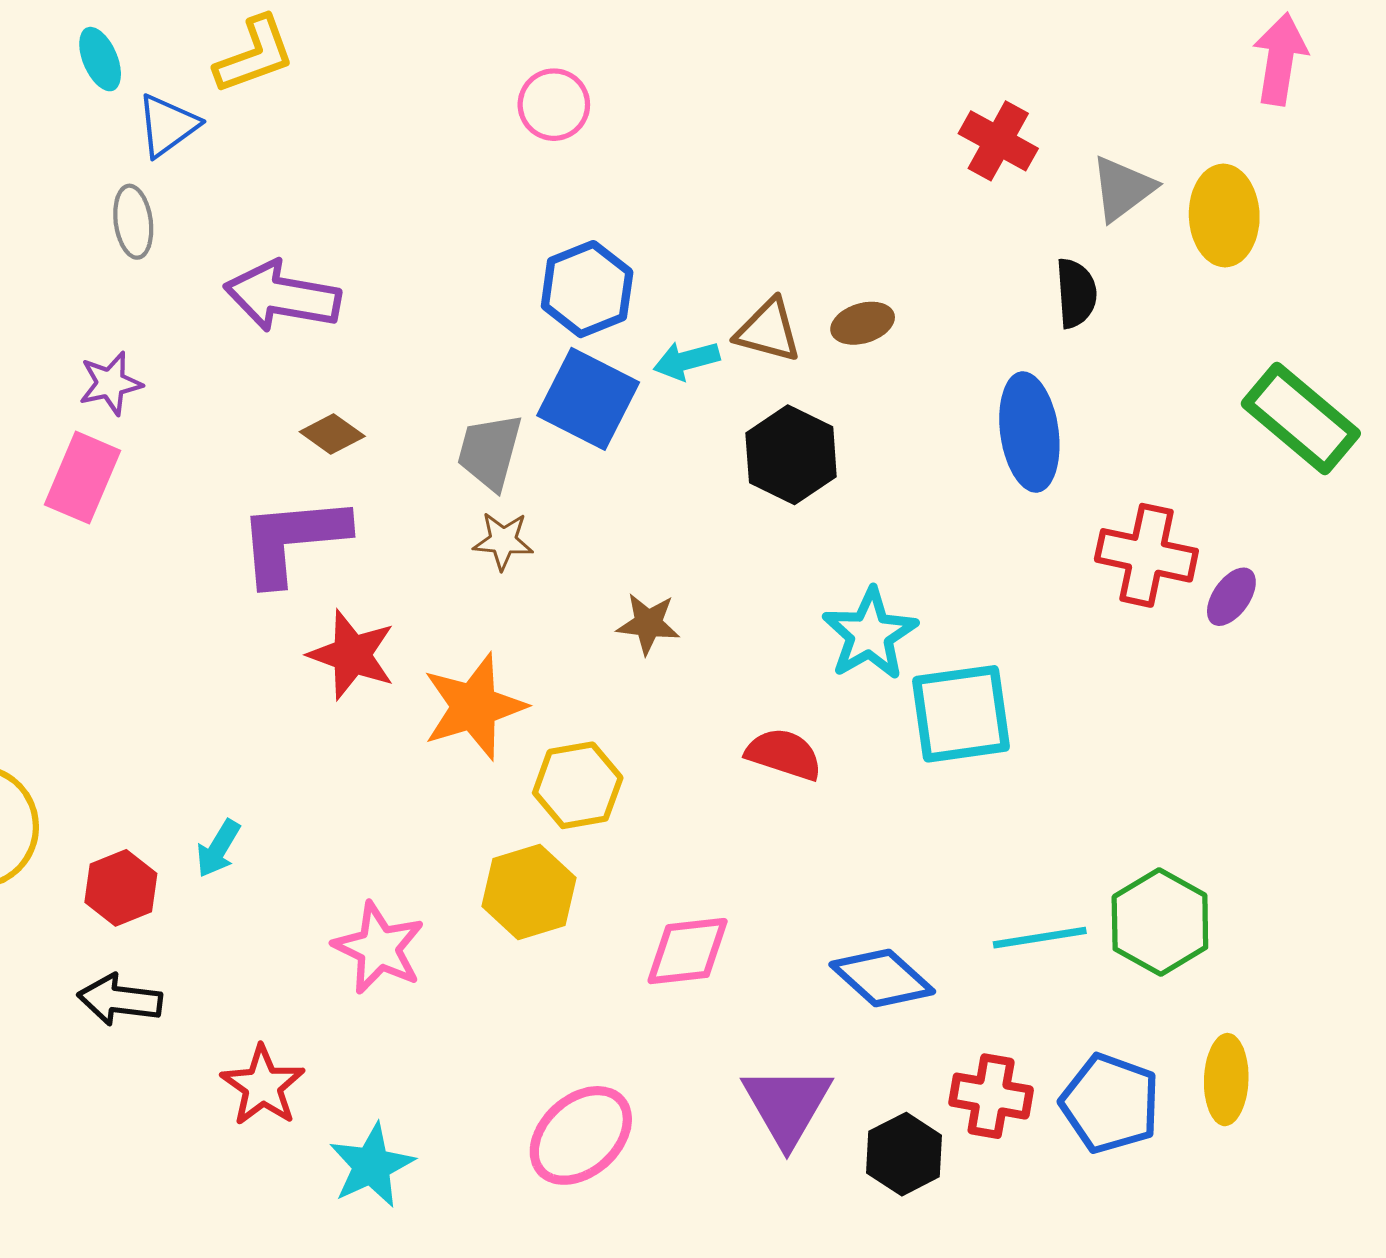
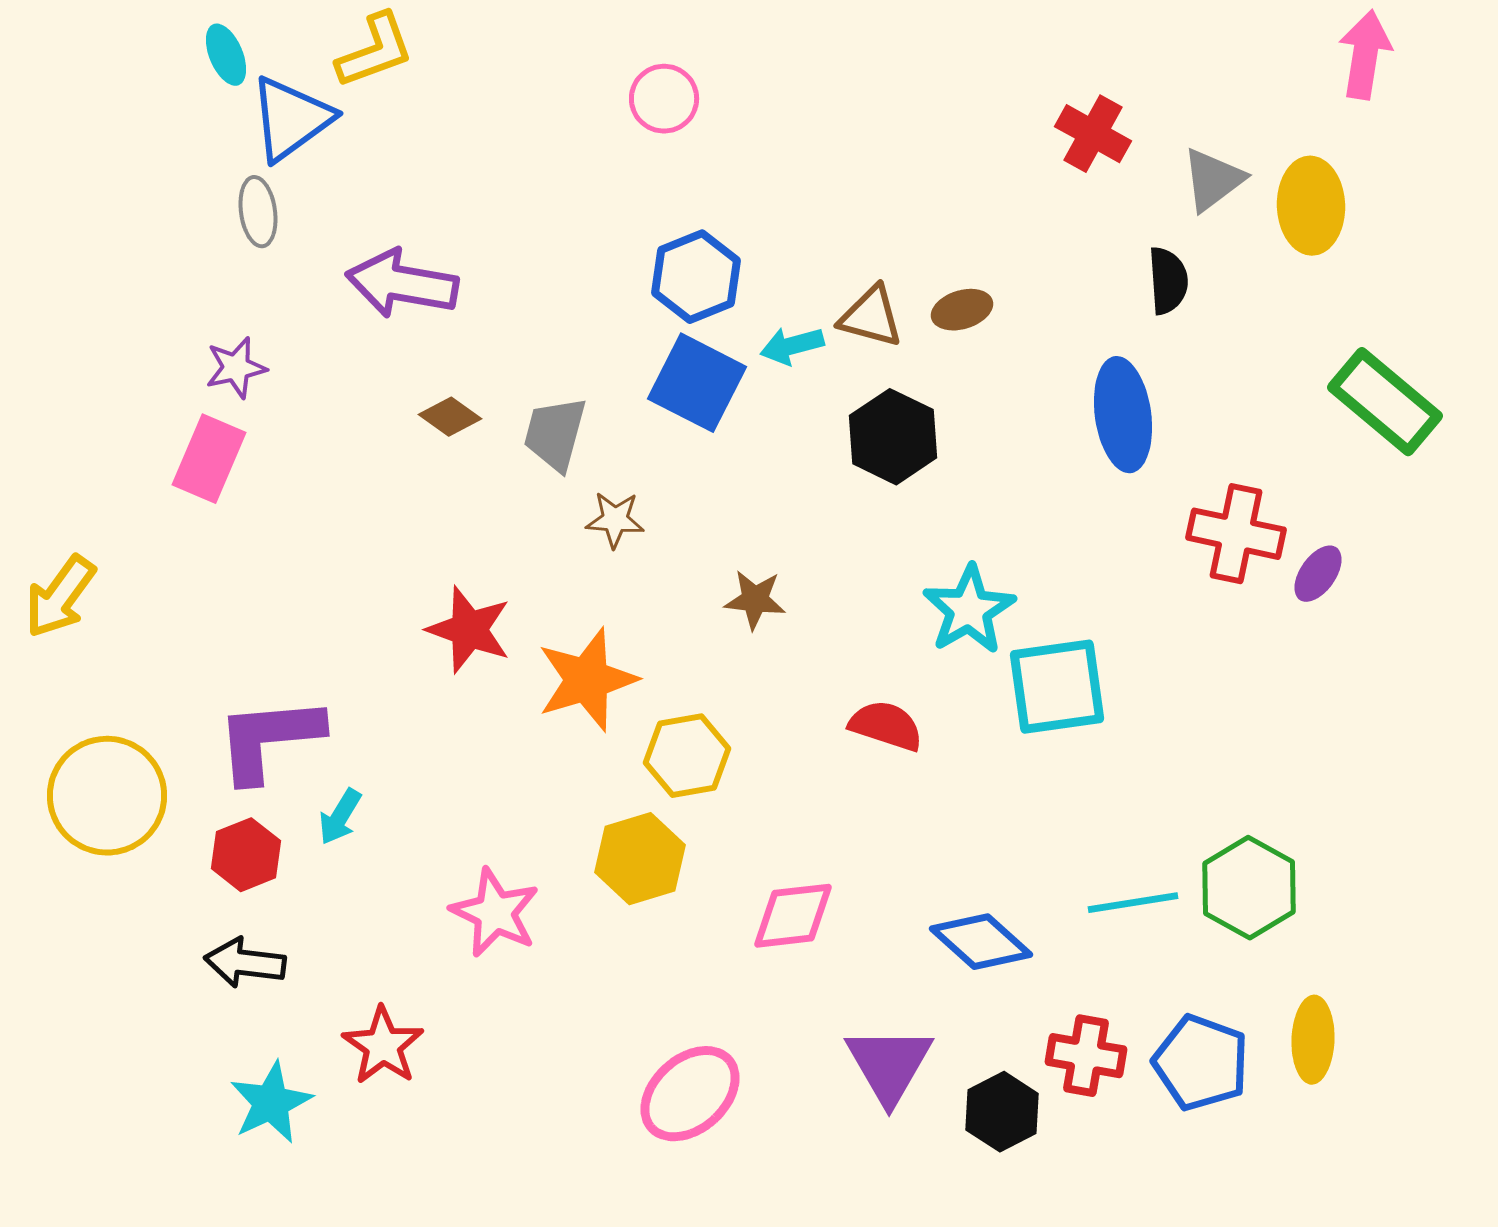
blue triangle: (167, 125) -> (291, 119), size x1.4
gray trapezoid: (490, 452) -> (555, 434), moved
purple L-shape: (293, 540) -> (269, 739), moved
cyan star: (372, 1166) -> (271, 1103), moved

